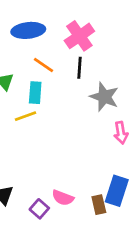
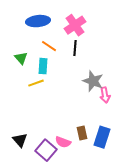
gray star: (104, 97) -> (93, 81), moved
brown rectangle: (99, 205) -> (82, 133), moved
purple square: (39, 209) -> (46, 150), size x1.5

